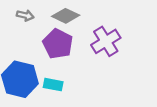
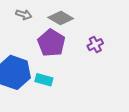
purple cross: (106, 41) -> (95, 45), size x0.6

